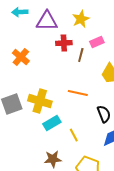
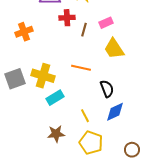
pink rectangle: (97, 42) -> (106, 23), moved
orange cross: (21, 57) -> (24, 32), turned 30
yellow line: (74, 135) -> (85, 116), moved

